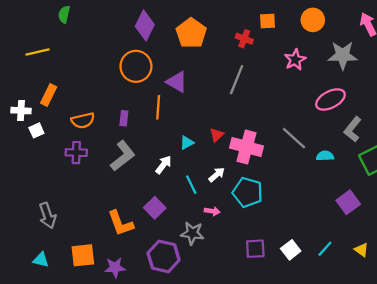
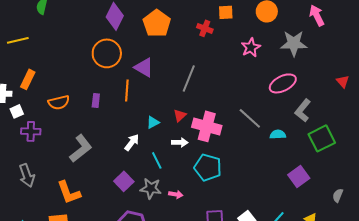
gray line: (237, 80) -> (189, 78), moved
purple cross: (76, 153) -> (31, 131), moved
gray L-shape: (123, 156) -> (81, 148), moved
white arrow: (217, 175) -> (180, 142), moved, turned 42
pink arrow: (212, 211) -> (176, 194), moved
gray arrow: (48, 216) -> (27, 175), moved
orange L-shape: (120, 223) -> (69, 192), moved
gray star: (192, 233) -> (151, 188), moved

